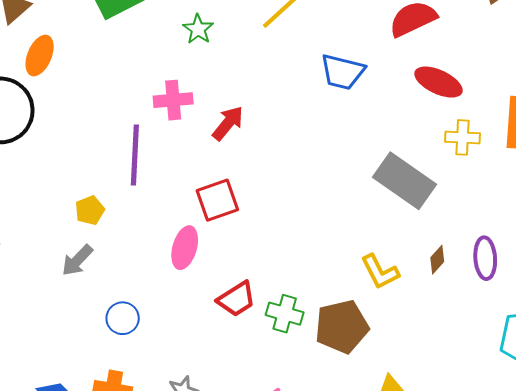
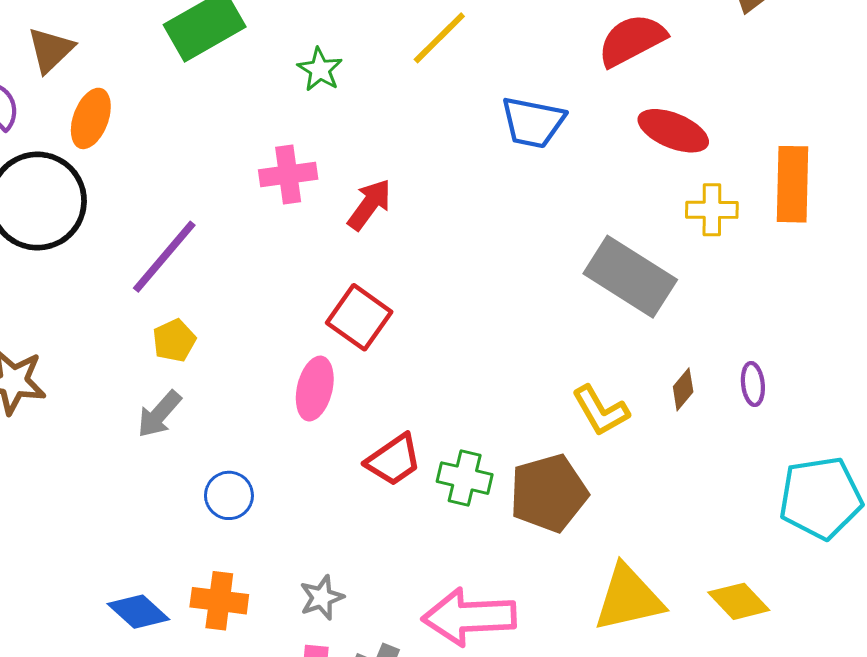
purple line: (135, 155) -> (164, 257), moved, turned 40
red square: (217, 200) -> (359, 317), turned -33
purple ellipse: (485, 258) -> (753, 384), size x0.7

